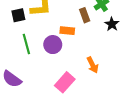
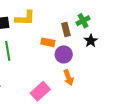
purple circle: (53, 45) -> (64, 54), moved

